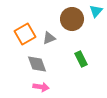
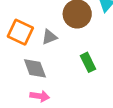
orange square: (25, 34) -> (20, 32), turned -35

